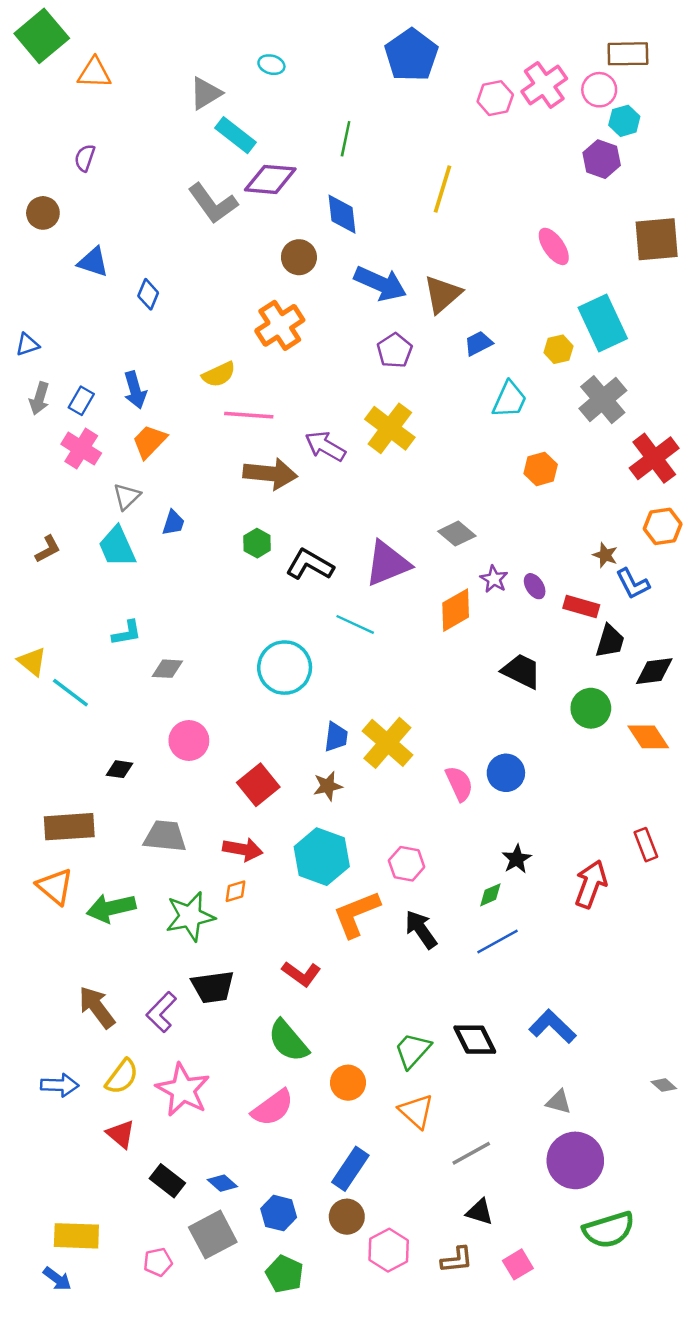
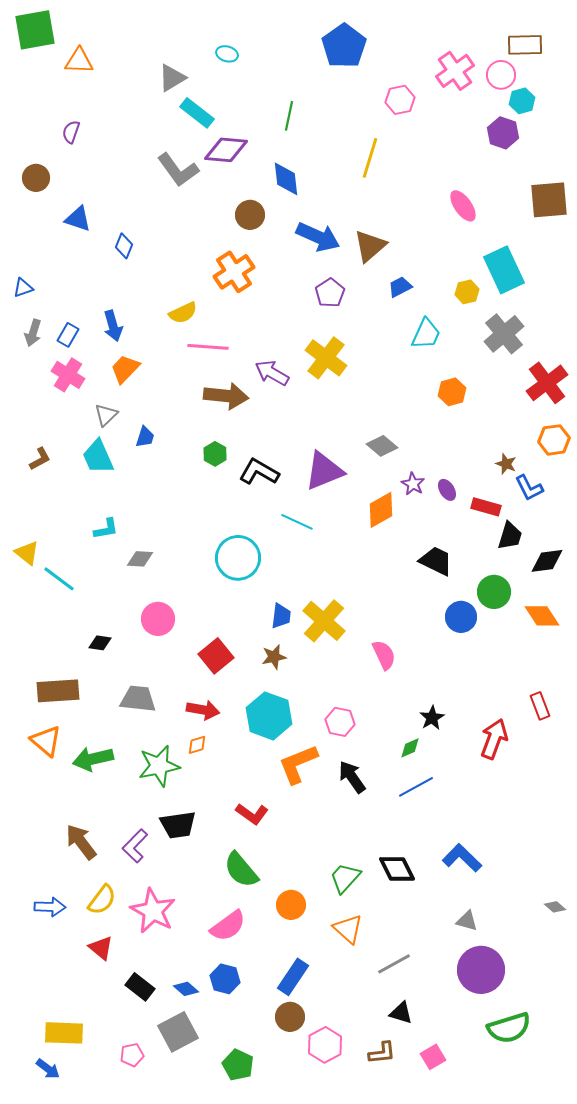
green square: (42, 36) -> (35, 30), turned 30
pink hexagon: (495, 98) -> (400, 100), moved
blue circle: (506, 773) -> (461, 617), moved
blue hexagon: (279, 1213) -> (225, 979), moved

